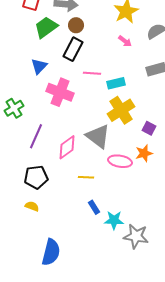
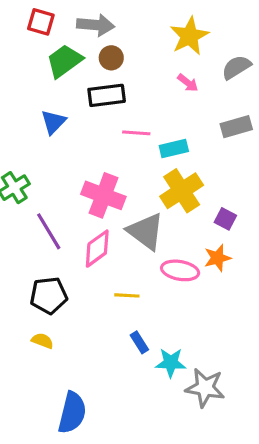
black rectangle: (73, 49) -> (107, 95), turned 55
pink cross: (60, 92) -> (103, 195), moved
purple line: (36, 136) -> (49, 231), turned -55

